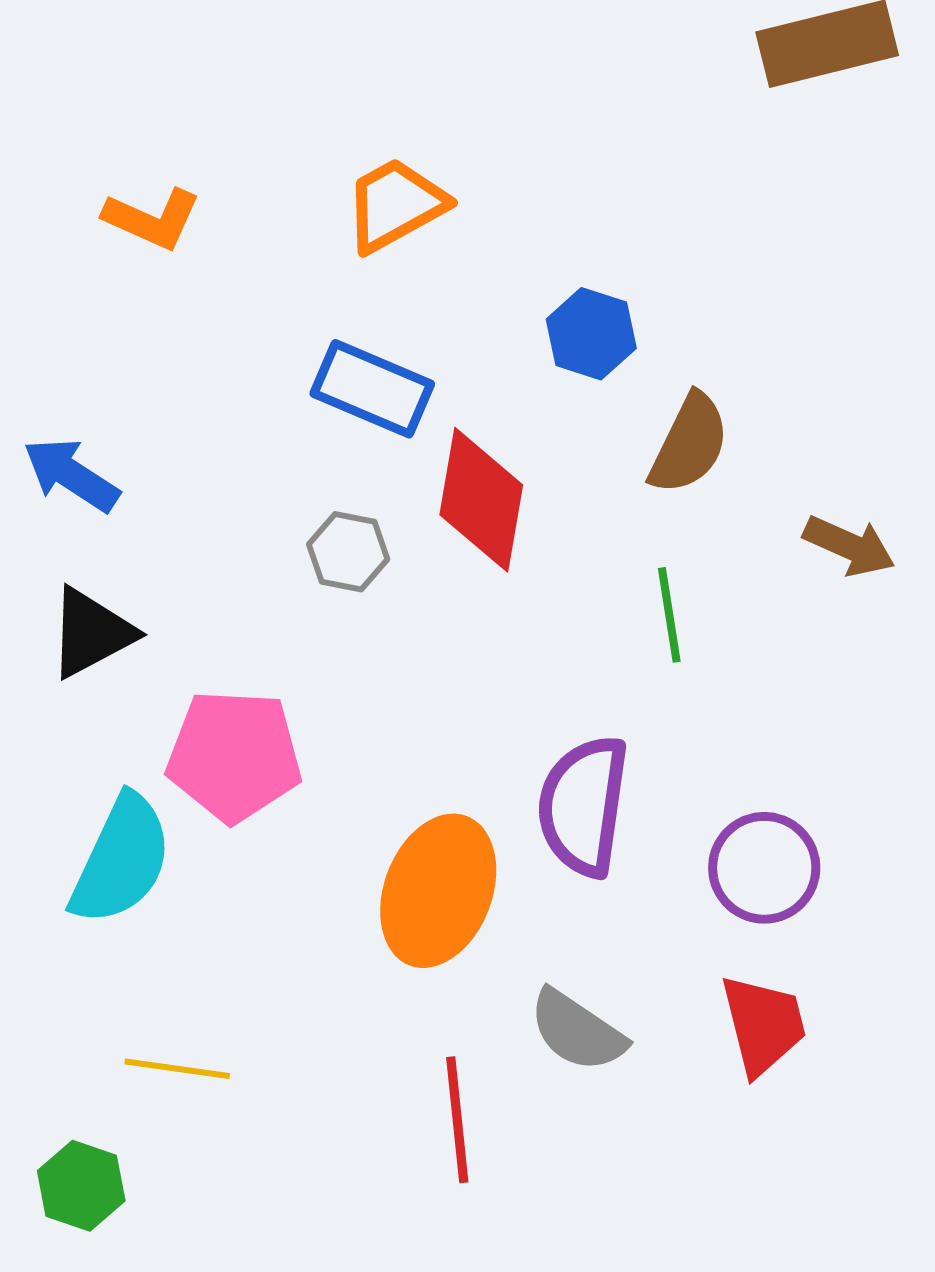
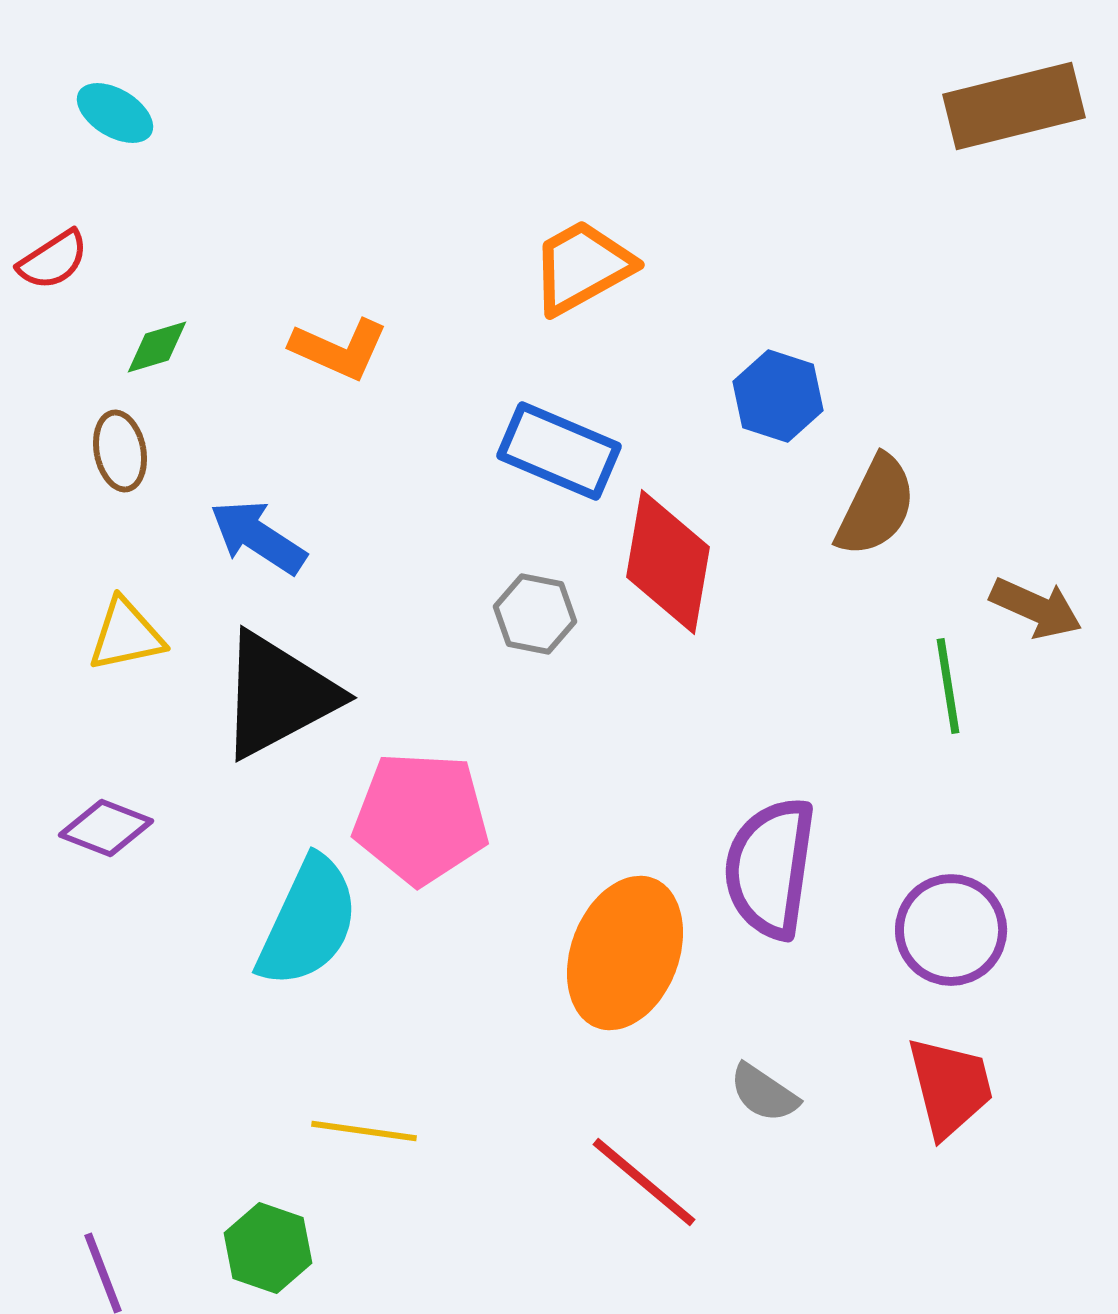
orange L-shape: (152, 219) -> (339, 349), moved
green line: (669, 615) -> (948, 686), moved
black triangle: (91, 633) -> (278, 695), size x1.4
gray semicircle: (577, 1031) -> (764, 1093), size x0.7
red line: (457, 1120) -> (644, 1182), turned -44

